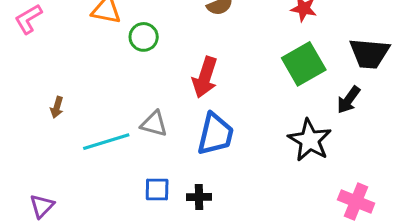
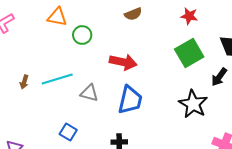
red arrow: (205, 77) -> (123, 62), turned -96
cyan line: (106, 142) -> (57, 79), moved
blue square: (157, 190) -> (68, 132), moved, turned 30

